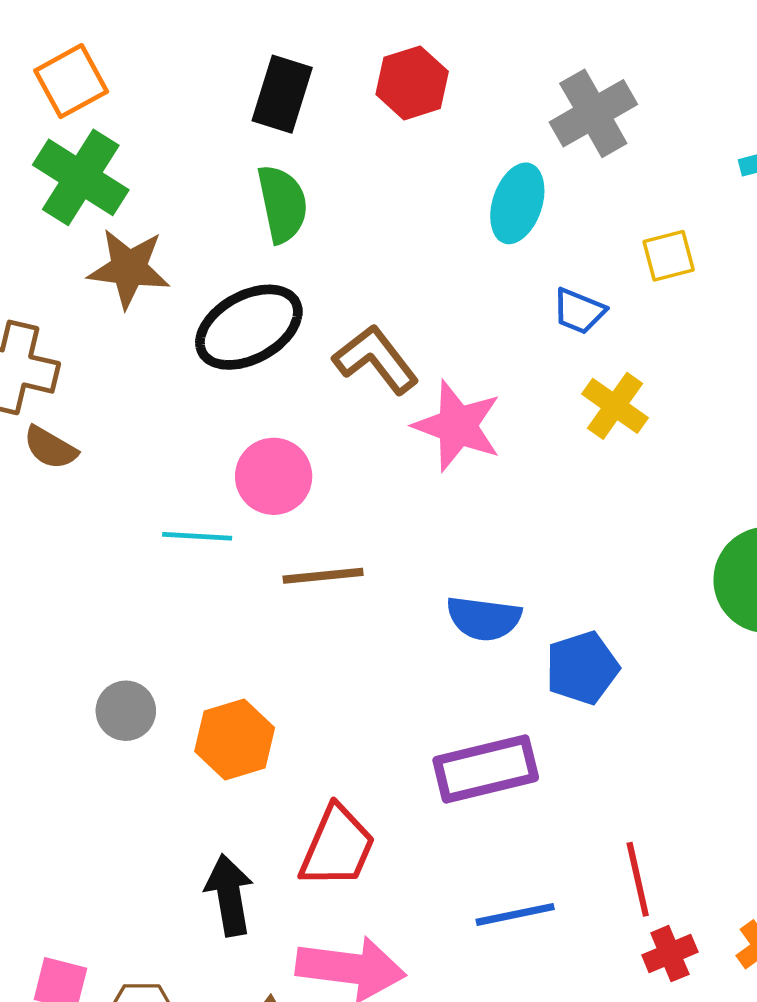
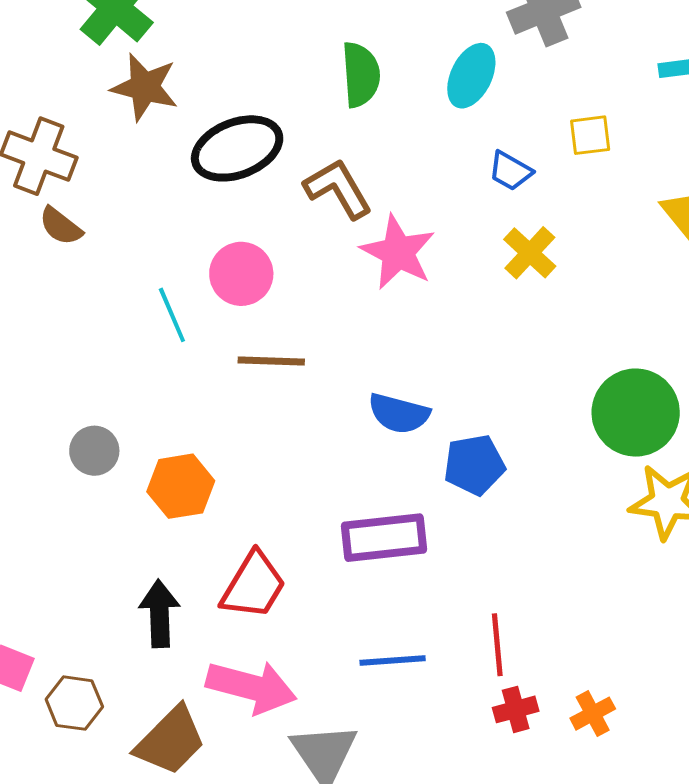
green semicircle: (282, 204) -> (361, 75), moved
cyan line: (197, 536) -> (172, 315), turned 56

